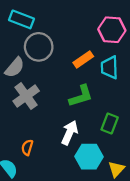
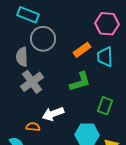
gray semicircle: (15, 67) -> (22, 57), turned 138
white arrow: (70, 133) -> (53, 114), moved, turned -135
orange semicircle: (27, 147) -> (33, 127), turned 80

